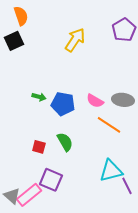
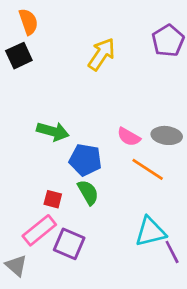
green arrow: (39, 97) -> (53, 131), size x1.6
blue pentagon: (63, 104) -> (85, 160), moved
pink rectangle: (29, 195) -> (39, 230), moved

